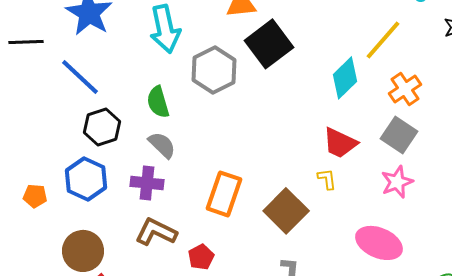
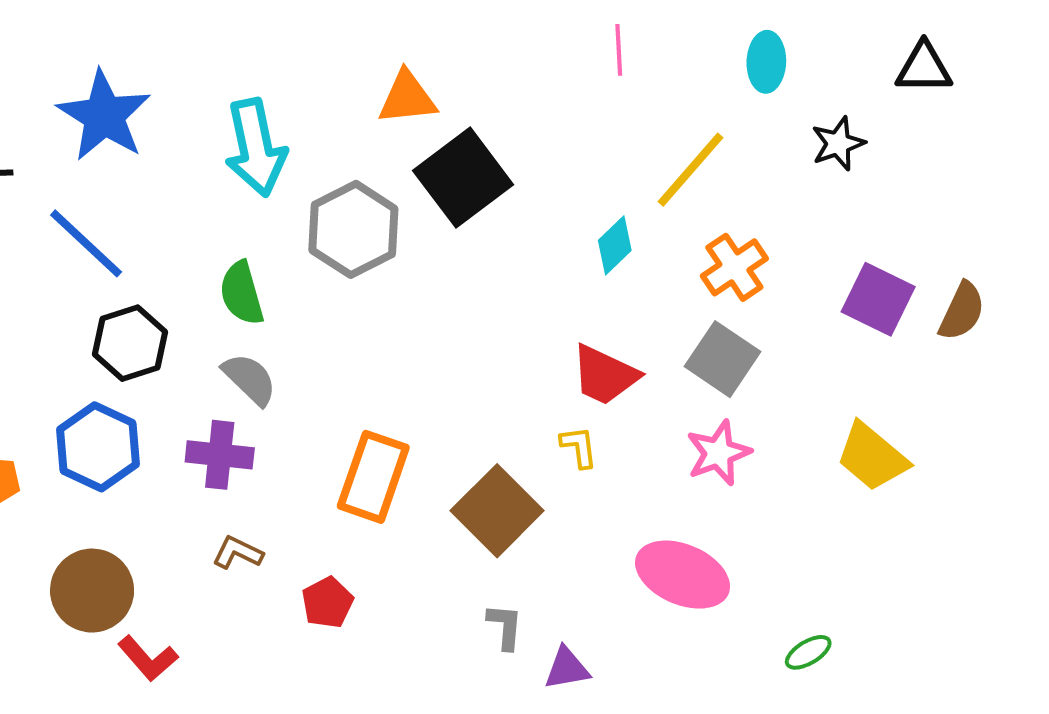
cyan diamond: (345, 78) -> (615, 245), size x0.7
brown L-shape: (156, 232) -> (238, 553), size x0.6

